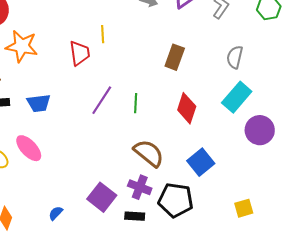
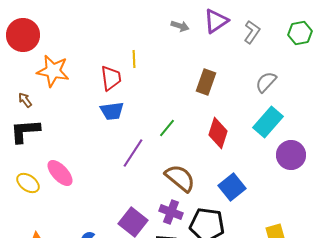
gray semicircle: (235, 57) -> (266, 82), turned 30
purple line: (102, 100) -> (133, 153), moved
blue trapezoid: (39, 103) -> (112, 111), moved
green line: (136, 103) -> (167, 128), turned 36

